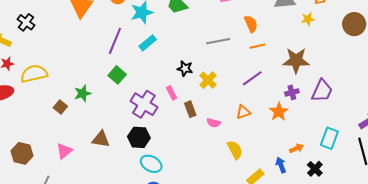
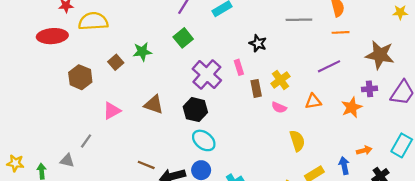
yellow cross: (208, 80) -> (280, 80), moved
brown hexagon: (22, 153) -> (80, 77), moved

